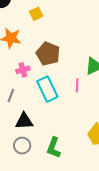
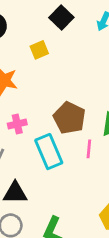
brown pentagon: (48, 54) -> (69, 118), moved

